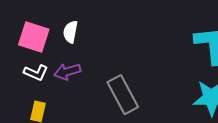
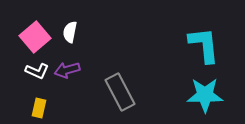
pink square: (34, 37) -> (35, 37), turned 32

